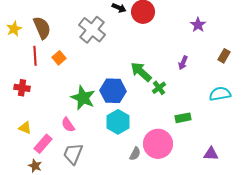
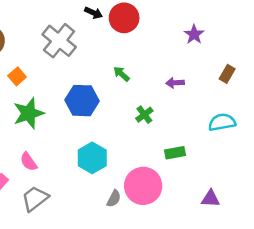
purple arrow: (183, 63) -> (175, 83), turned 64
green arrow: (141, 72) -> (121, 74), moved, size x0.6
blue hexagon: (113, 91) -> (82, 101), moved
green star: (83, 98) -> (29, 113), moved, turned 30
gray trapezoid: (73, 154) -> (35, 199), turned 30

